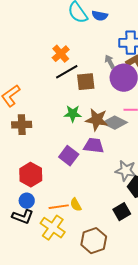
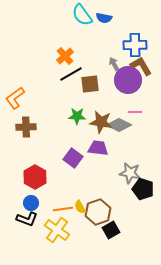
black square: (122, 212) -> (111, 230), moved
brown hexagon: (94, 241) -> (98, 212), moved

